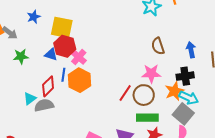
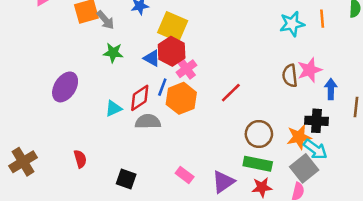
pink star: (151, 74) -> (310, 70), moved, turned -30
red line: (125, 93) -> (231, 93), moved
gray semicircle: (44, 105) -> (148, 122), moved

